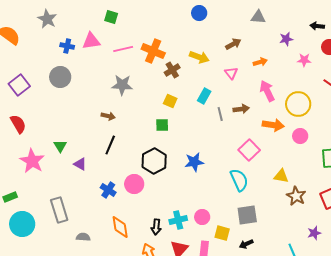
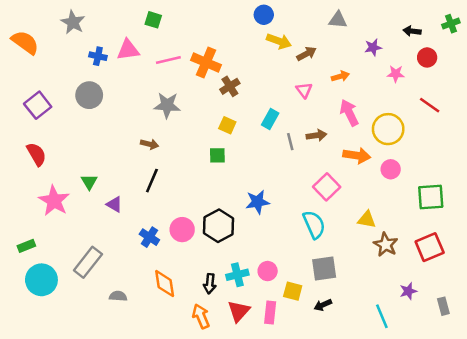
yellow arrow: (199, 57) -> (279, 41), moved
black hexagon: (154, 161) -> (219, 226), moved
gray rectangle: (59, 210) -> (88, 262), turned 55

